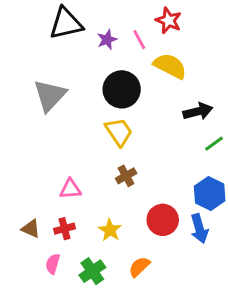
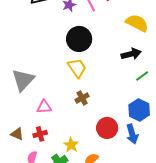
yellow semicircle: (170, 66) -> (137, 23), moved
gray triangle: (50, 95) -> (23, 80), moved
yellow star: (110, 230) -> (71, 145), moved

